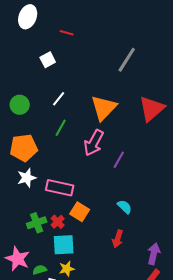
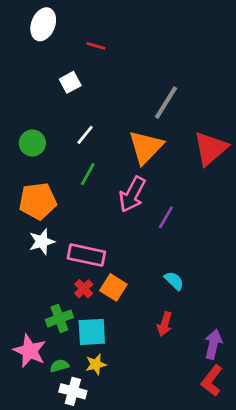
gray line: (127, 60) -> (166, 103), moved
red cross: (58, 222) -> (84, 289), moved
green cross: (37, 223) -> (59, 318), moved

